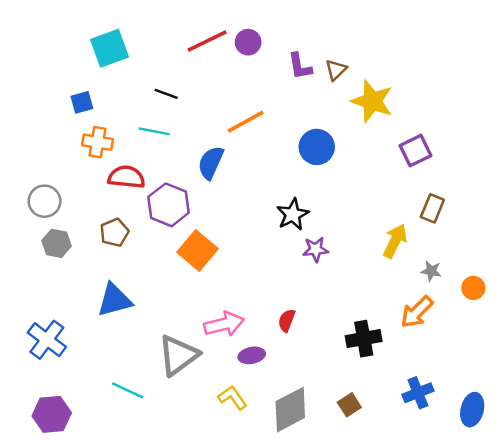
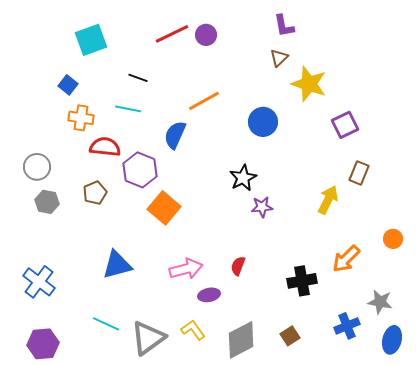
purple L-shape: (300, 66) -> (284, 26), moved
blue square: (82, 102) -> (68, 85), turned -36
gray star: (431, 271) -> (380, 302), moved, size x1.4
blue triangle: (114, 300) -> (117, 265), moved
gray triangle: (178, 355) -> (148, 338), moved

